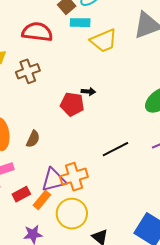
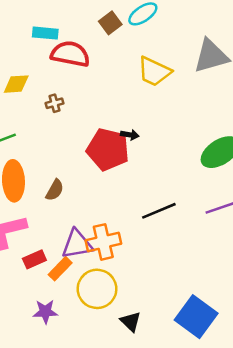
cyan rectangle: (80, 23) -> (45, 33), moved
yellow trapezoid: (104, 41) -> (154, 71), turned 44
brown cross: (28, 71) -> (55, 103), size x0.6
red pentagon: (72, 104) -> (108, 149), size x1.4

